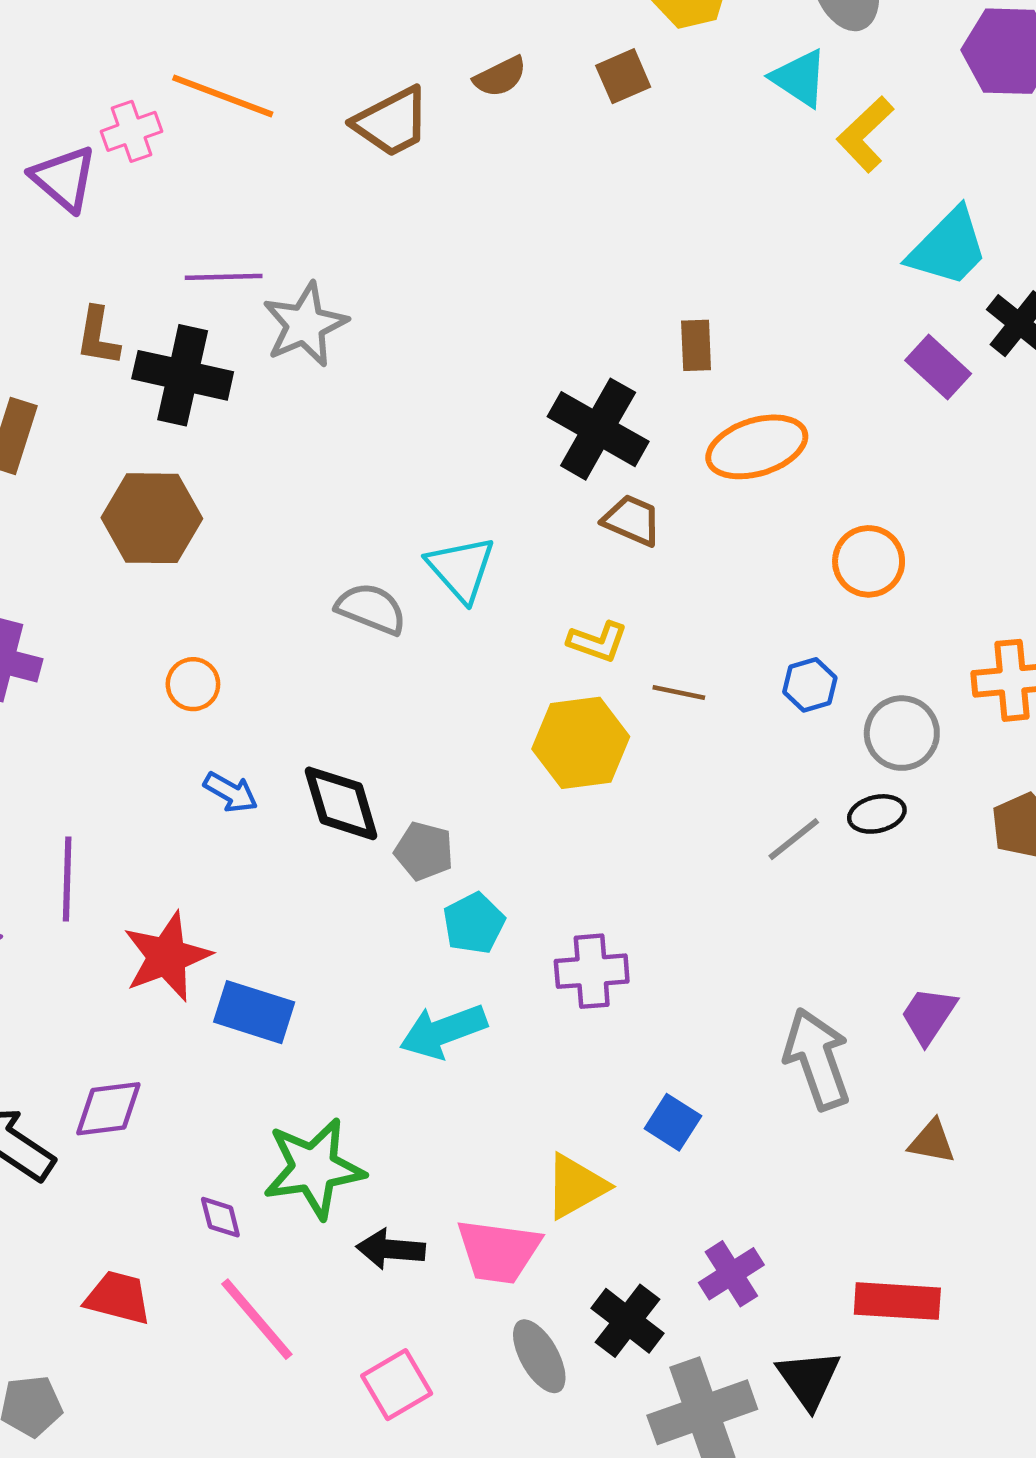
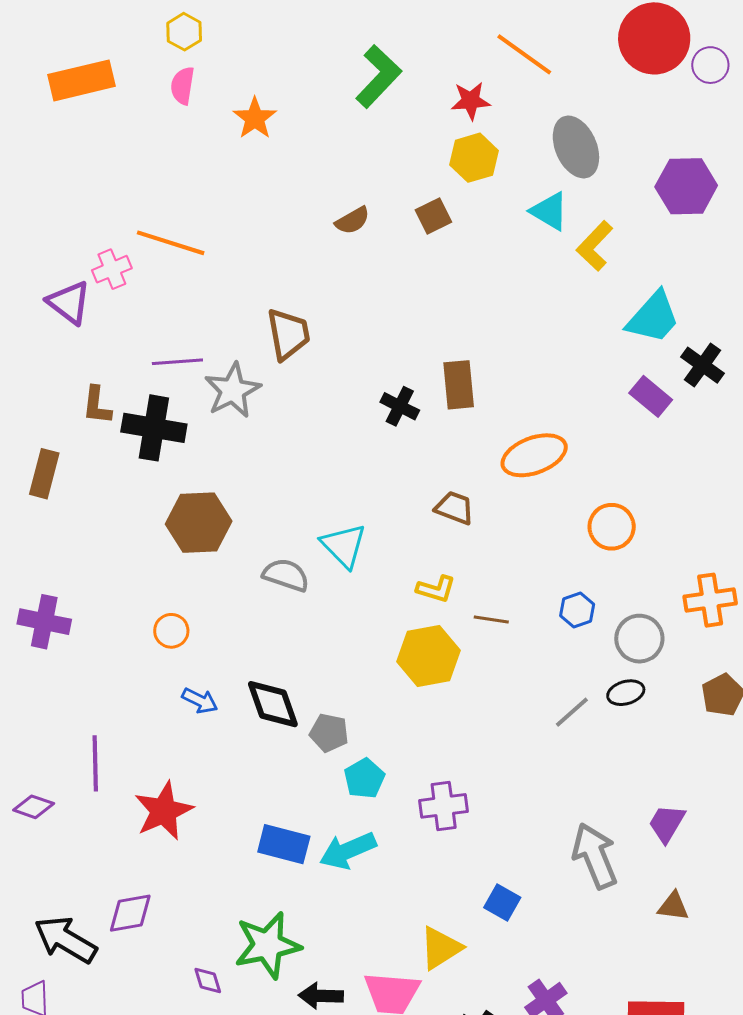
brown trapezoid: (392, 122) -> (288, 334), moved, turned -70
brown rectangle: (696, 345) -> (459, 385), moved, size x1.4
black cross: (598, 429) -> (400, 406), moved, size x0.6
brown hexagon: (152, 518) -> (199, 523), moved
blue rectangle: (254, 1012) -> (284, 844), moved

